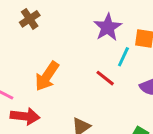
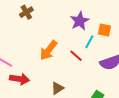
orange arrow: (47, 76) -> (49, 50), moved

